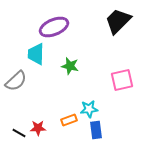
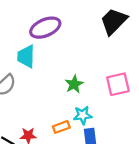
green star: (70, 66) -> (74, 84), moved, turned 30

